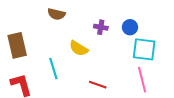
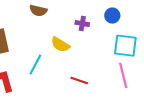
blue circle: (130, 27) -> (112, 16), moved
cyan line: (53, 69) -> (35, 65), turned 45

